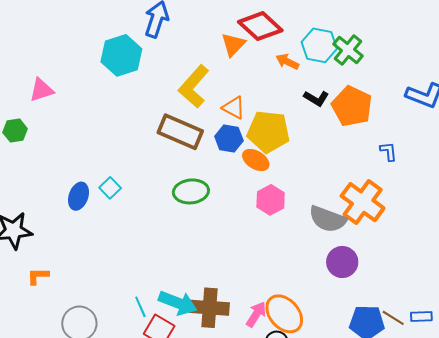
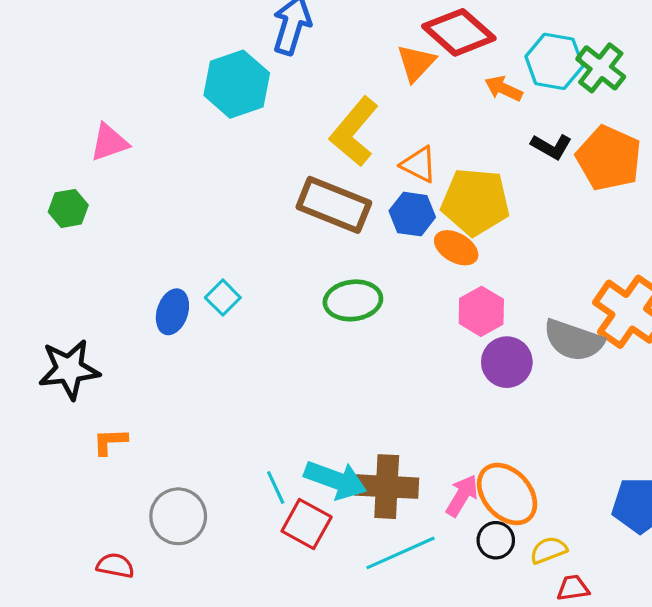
purple circle: (342, 262) -> (507, 362), moved

